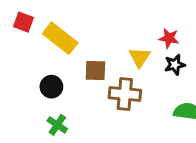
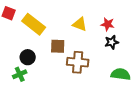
yellow triangle: (140, 57) -> (80, 24), moved, turned -42
green cross: (57, 125) -> (20, 74), moved, turned 32

